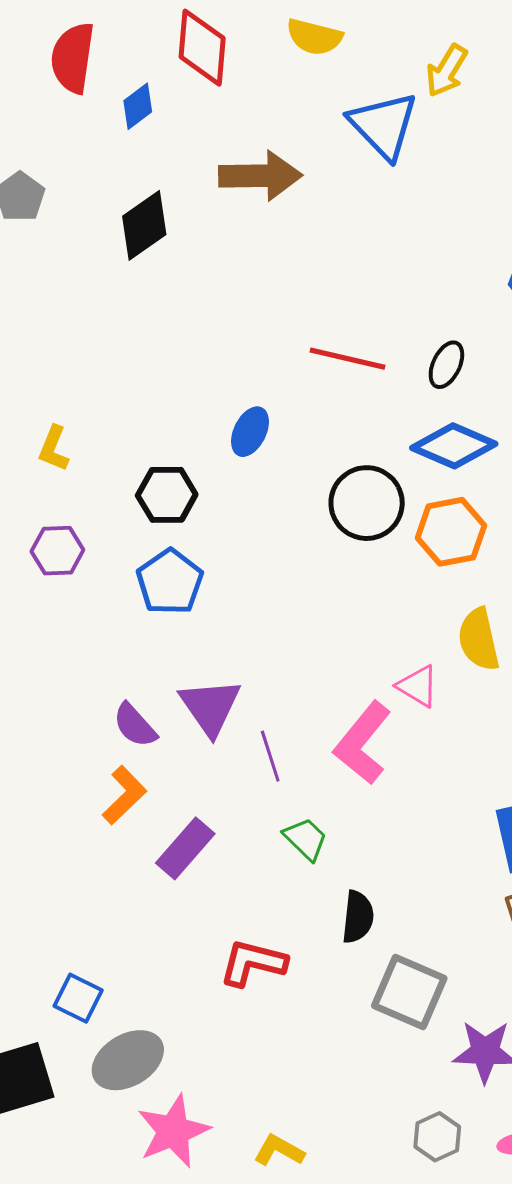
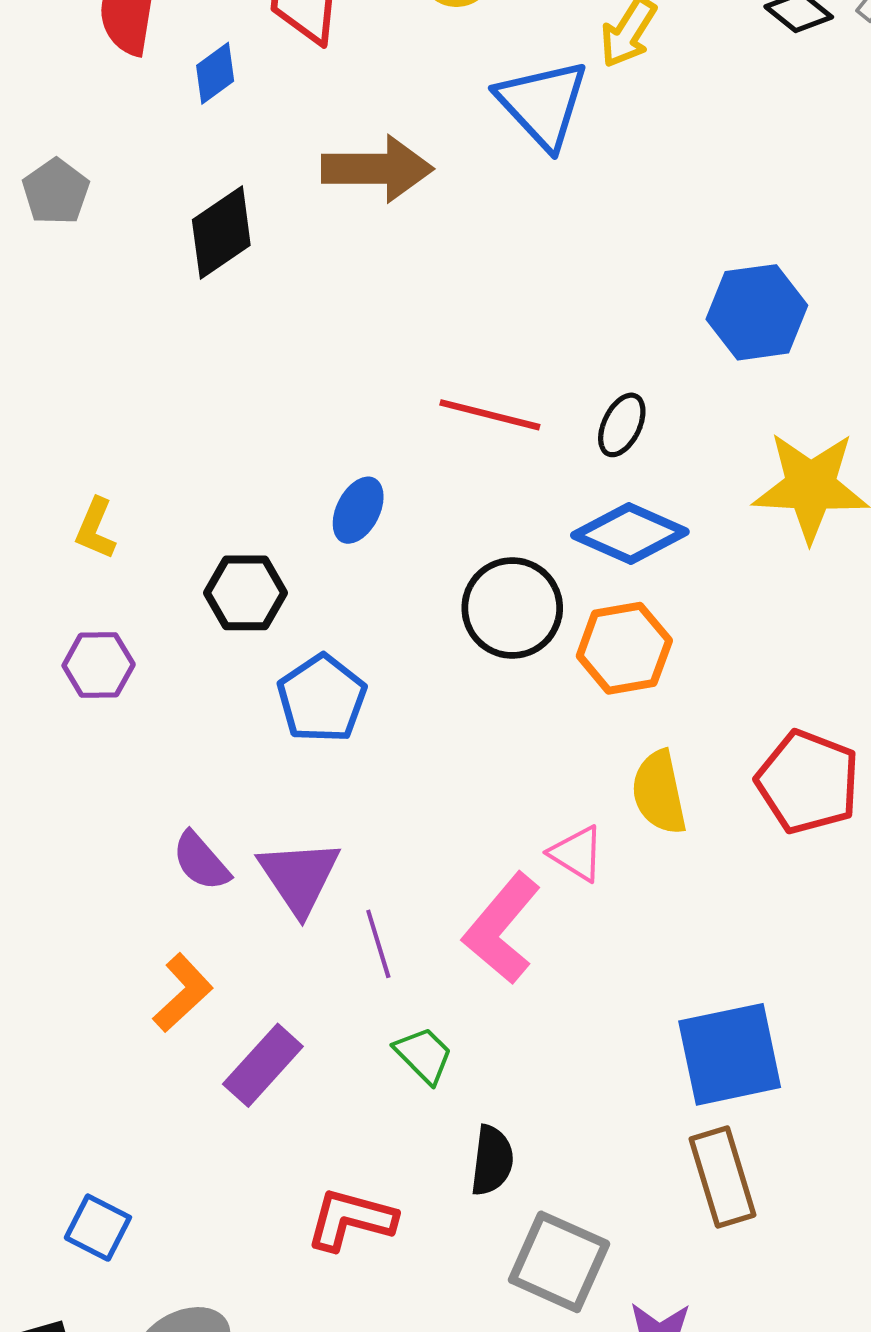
blue pentagon: (170, 582) -> (322, 699), moved
purple semicircle: (135, 725) -> (201, 861), moved
blue square: (78, 998) -> (98, 1228), moved

